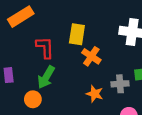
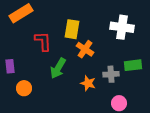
green arrow: (46, 77) -> (58, 68), moved
orange circle: (33, 99) -> (24, 88), moved

